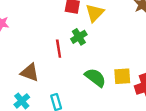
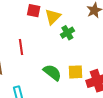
green cross: (79, 37) -> (67, 33), moved

